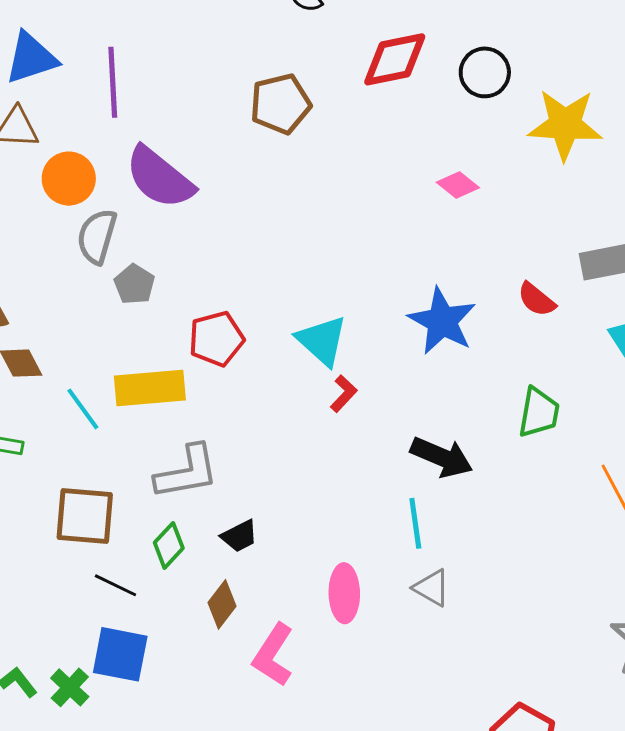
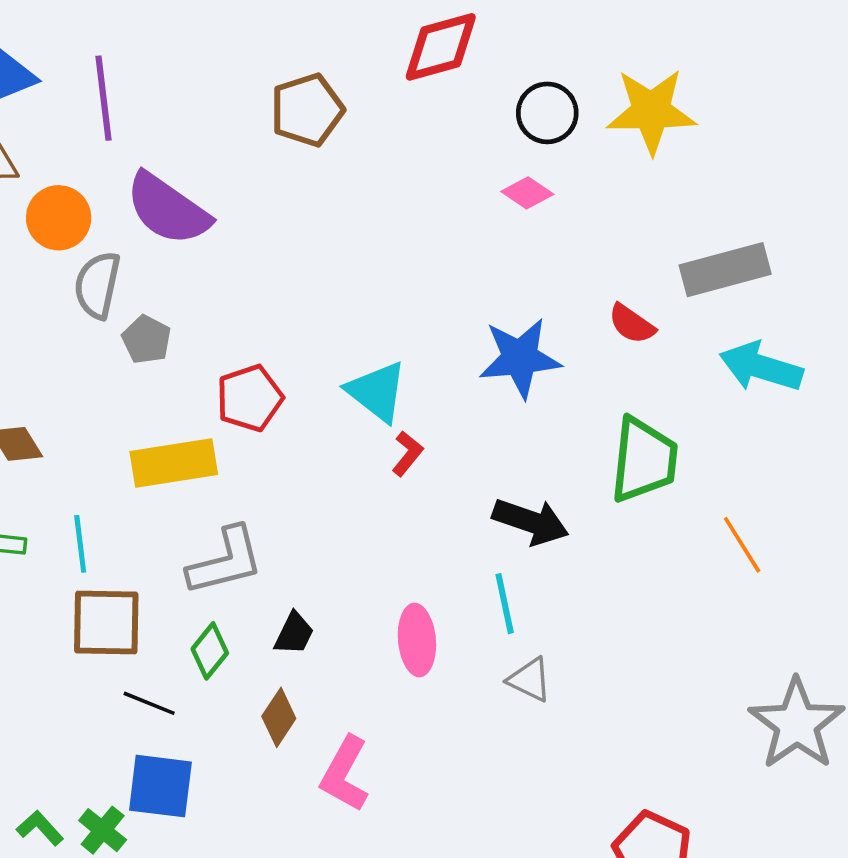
black circle: (485, 72) -> (547, 113), moved
blue star: (442, 321) -> (520, 358), turned -30
cyan line: (83, 409) -> (80, 544), moved, turned 33
green trapezoid: (539, 413) -> (644, 460), size x1.4
black trapezoid: (239, 536) -> (294, 634), turned -33
pink ellipse: (344, 593) -> (417, 640), moved

